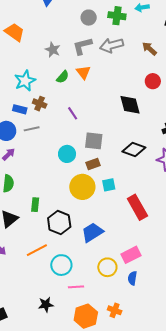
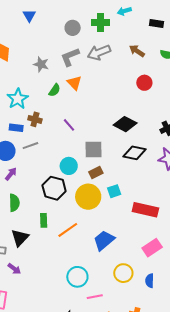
black diamond: (130, 105) -> (125, 124), moved, turned -40
red rectangle: (137, 207) -> (145, 210), turned -40
black hexagon: (59, 223) -> (54, 188), moved
orange line: (37, 250) -> (68, 230), moved
pink rectangle: (131, 255) -> (152, 248), moved

